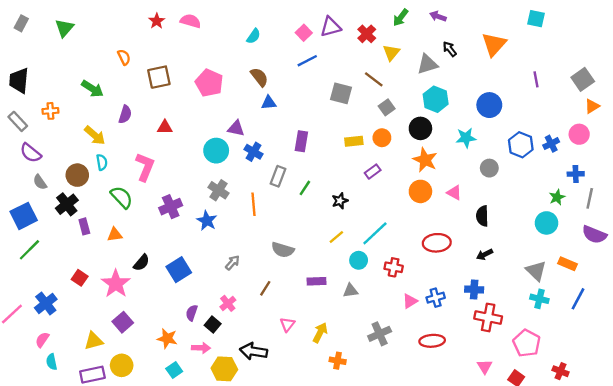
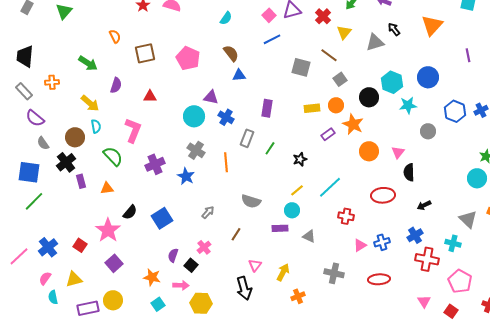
cyan hexagon: (436, 99) -> (392, 82), moved
orange star: (425, 160) -> (353, 124), moved
pink triangle: (454, 193) -> (398, 152), turned 40
blue square: (24, 216) -> (29, 172), turned 35
black semicircle: (482, 216) -> (409, 172), moved
cyan circle: (359, 260) -> (292, 210), moved
red square: (80, 278) -> (80, 245), moved
blue cross: (474, 289) -> (415, 235), turned -35
gray triangle: (350, 291) -> (309, 236), turned 32
cyan cross: (539, 299) -> (453, 243), moved
gray cross: (380, 334) -> (334, 273), turned 36
yellow triangle: (94, 341) -> (74, 279), moved
black arrow: (254, 351) -> (244, 288), moved, turned -115
orange cross: (338, 361) -> (298, 296), turned -32

